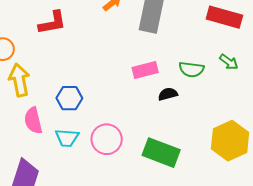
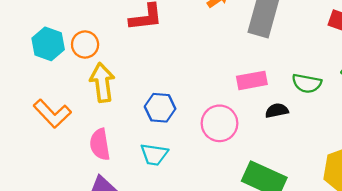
pink semicircle: (33, 121) -> (100, 144), moved
pink circle: (107, 139) -> (219, 123), moved

